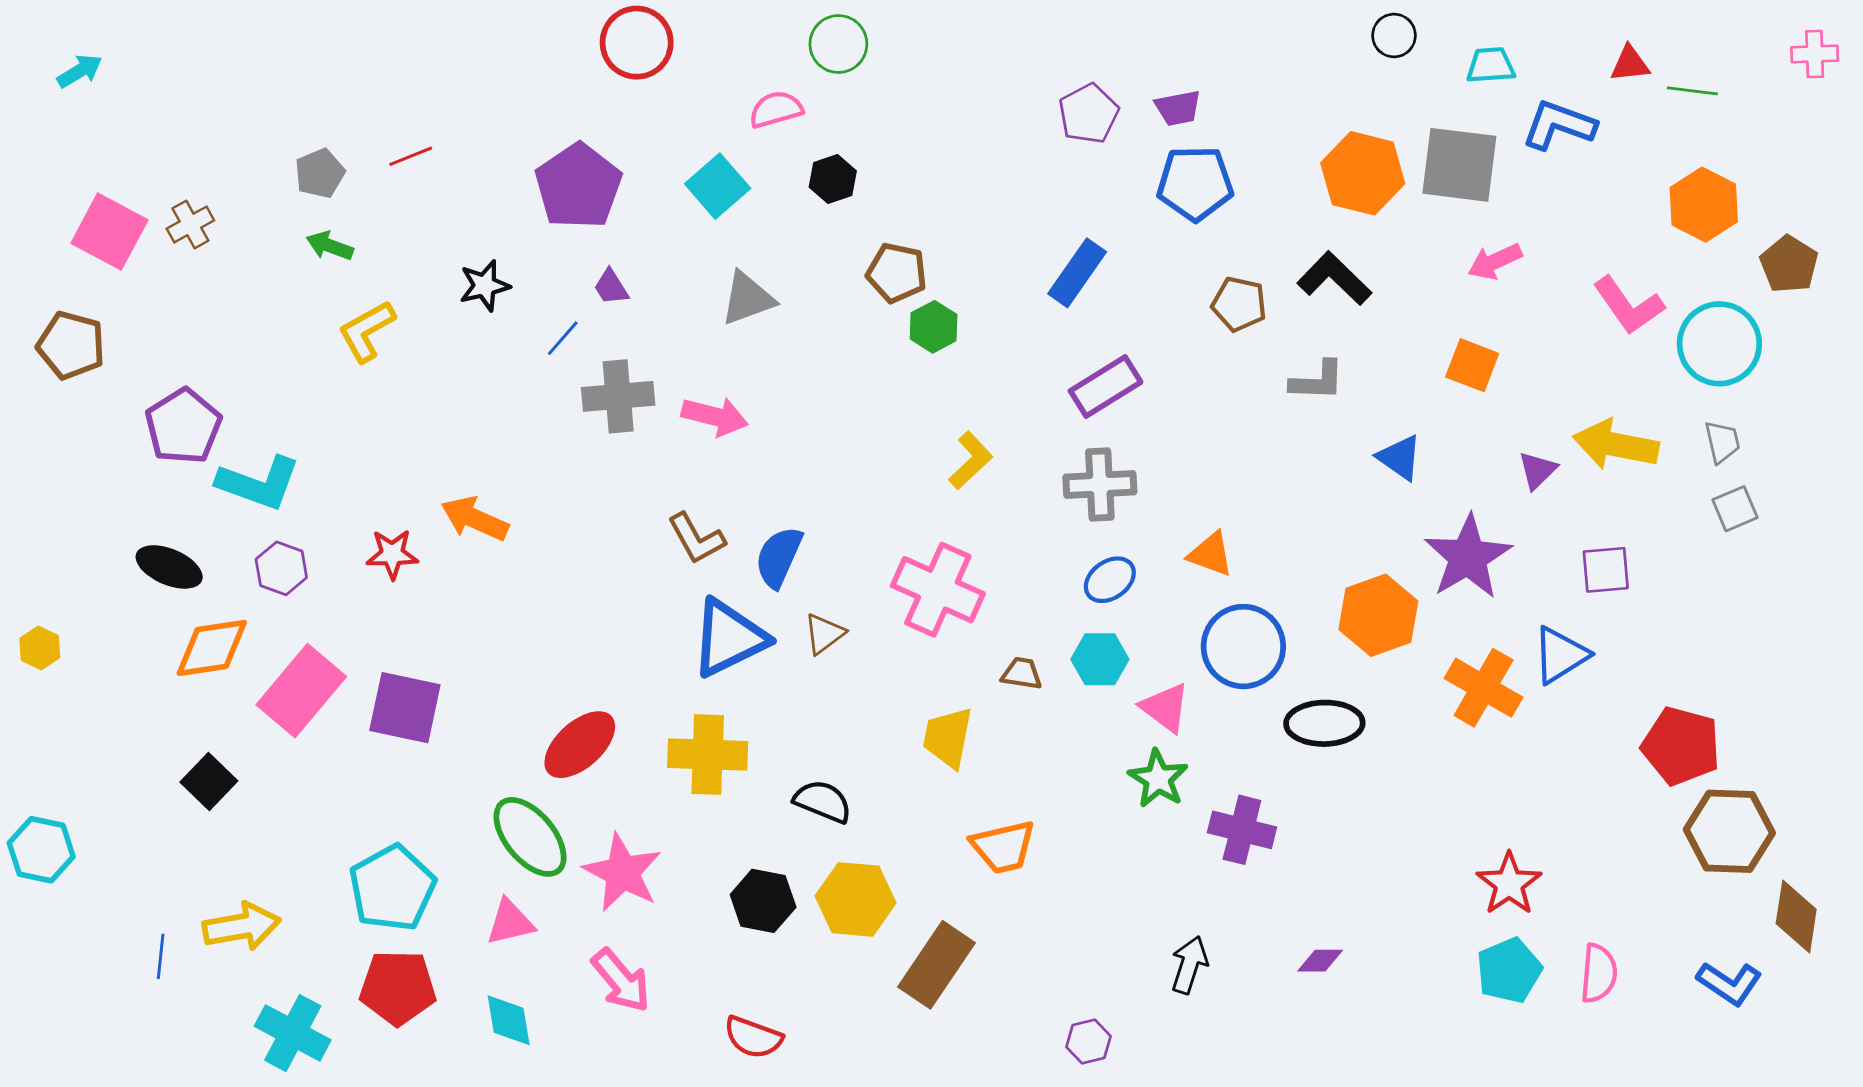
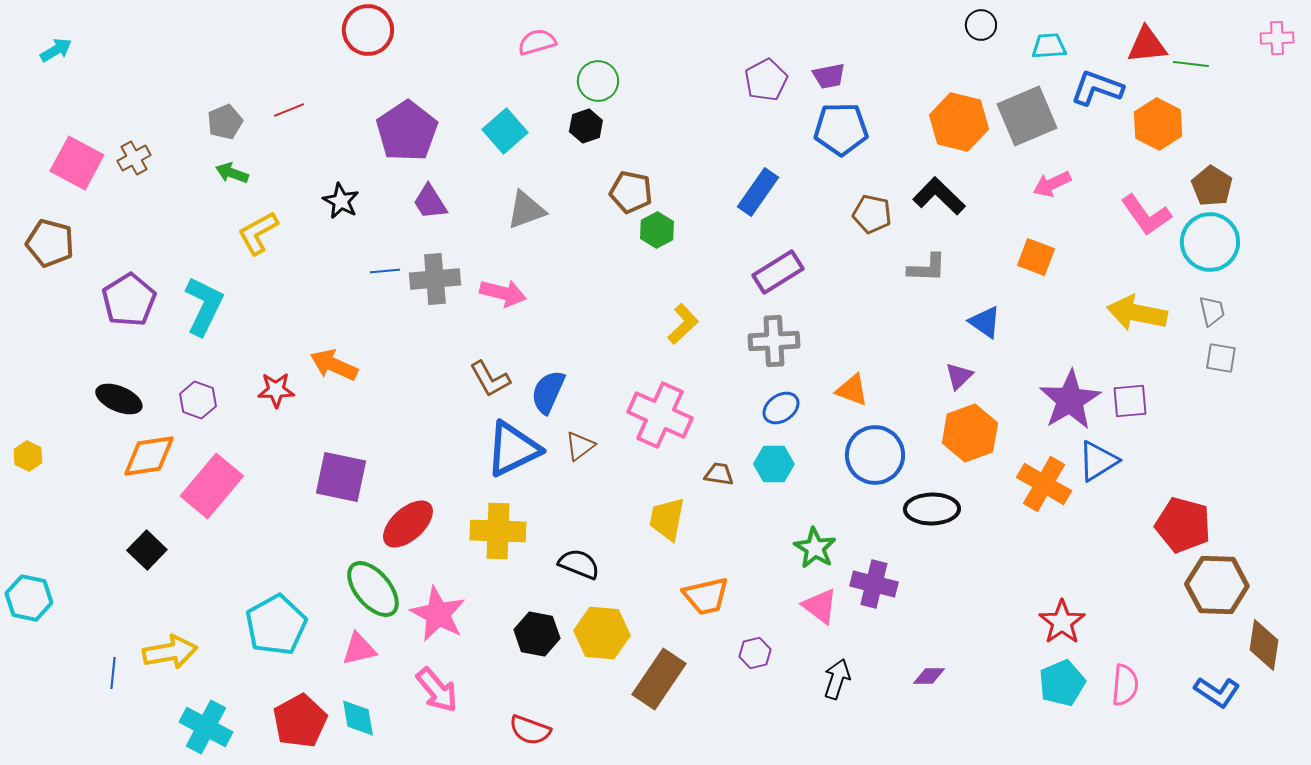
red circle: (637, 43) -> (368, 30), moved
green circle: (838, 44) -> (598, 81), moved
red triangle: (1630, 64) -> (1147, 45), size x1.4
pink semicircle: (776, 109) -> (537, 42), moved
gray square: (1459, 165) -> (1027, 116), turned -30
orange hexagon: (1704, 205) -> (1158, 124), moved
brown pentagon: (1789, 264) -> (1212, 186), moved
black star: (485, 286) -> (341, 201), turned -30
purple trapezoid: (611, 287) -> (430, 202), size x1.4
blue line: (563, 338) -> (385, 271), moved, turned 44
purple triangle: (1538, 470) -> (959, 376), moved
cyan L-shape: (259, 483) -> (204, 306), moved, turned -84
gray square: (1735, 509) -> (1221, 358), turned 32
purple star: (1468, 557) -> (1070, 400), moved
purple square: (405, 708) -> (341, 477), moved
pink triangle: (1165, 708) -> (820, 606), moved
red pentagon: (398, 988) -> (300, 721), moved, turned -30
purple hexagon: (1088, 1042) -> (755, 653), moved

